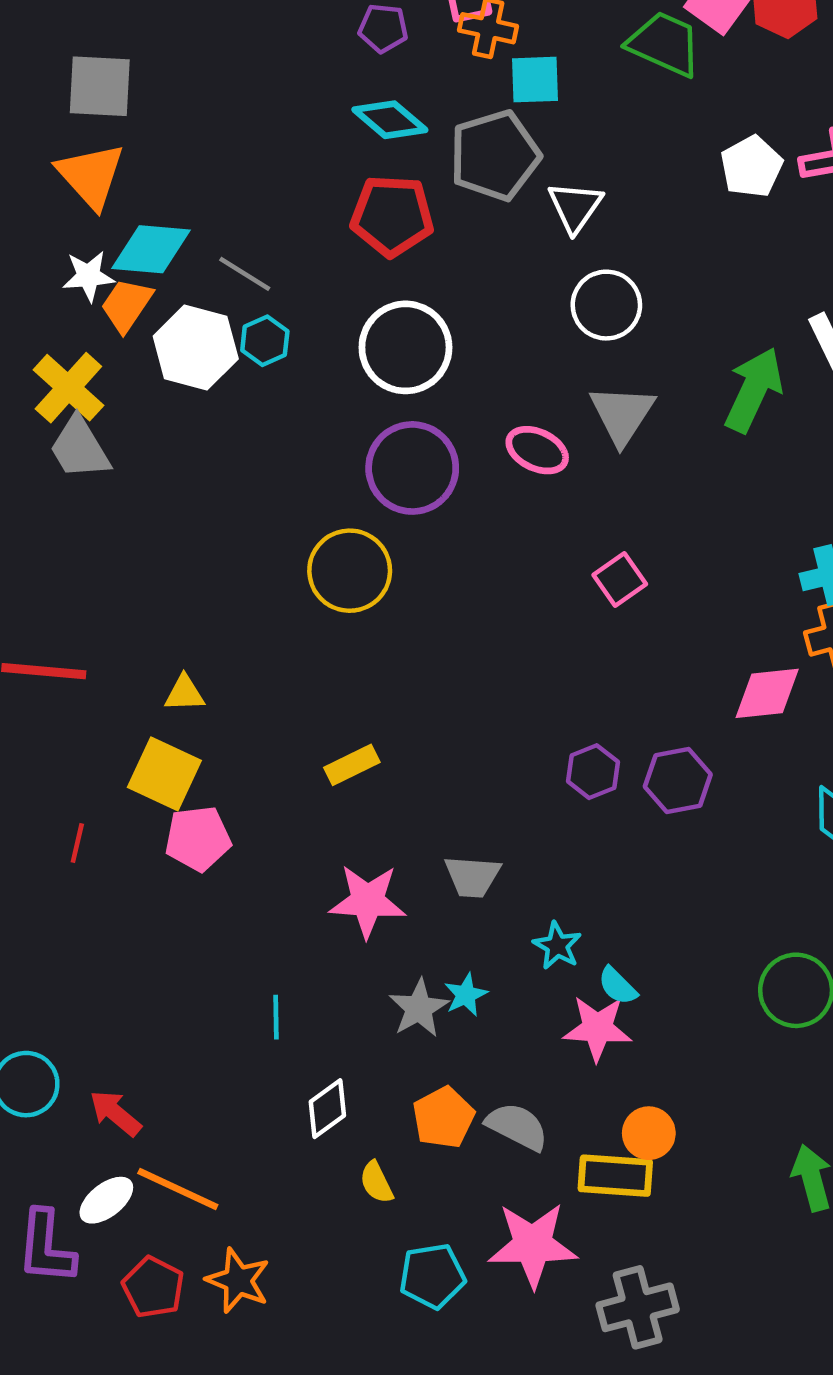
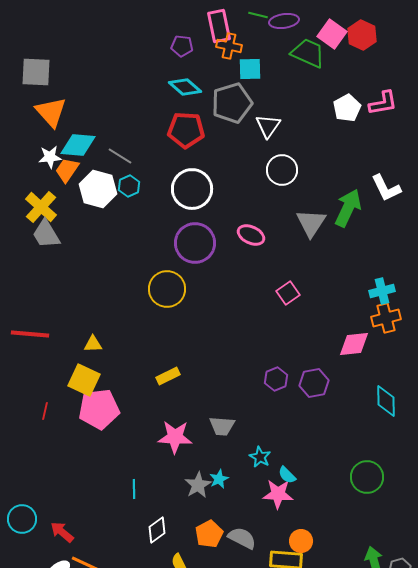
gray square: (100, 86) -> (36, 72), moved
gray triangle: (622, 414) -> (311, 223), moved
pink pentagon: (198, 839) -> (99, 409), size x1.4

